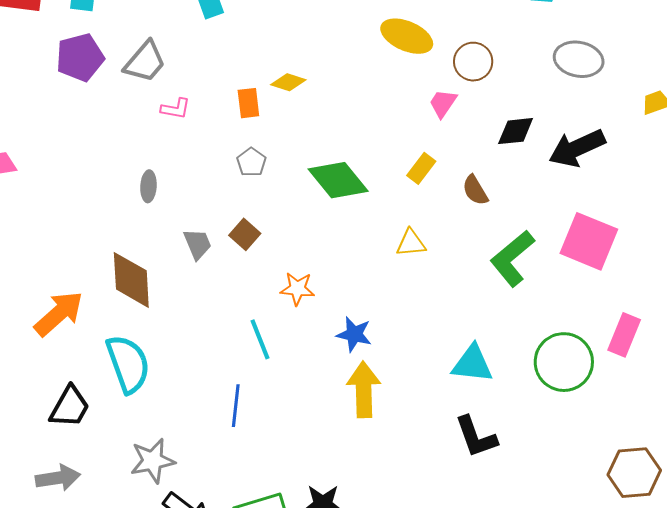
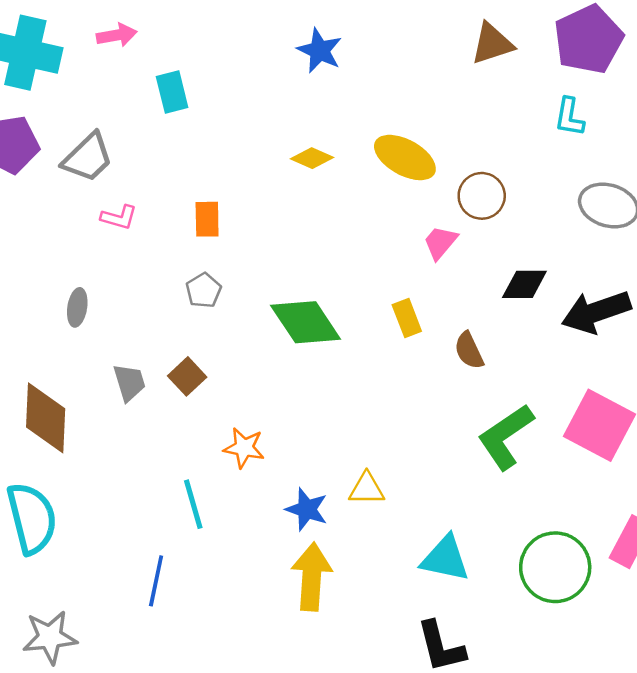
yellow diamond: (288, 82) -> (312, 158), moved
yellow rectangle: (421, 168) -> (407, 318), turned -64
yellow triangle: (411, 243) -> (367, 489), moved

